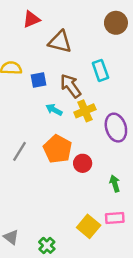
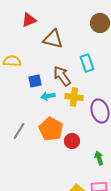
blue square: (39, 80) -> (35, 81), moved
cyan arrow: (54, 110) -> (48, 96), turned -40
yellow cross: (85, 111) -> (74, 97), turned 30

